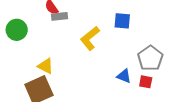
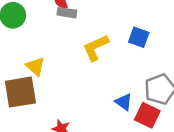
red square: (146, 82) -> (147, 115), size x1.5

